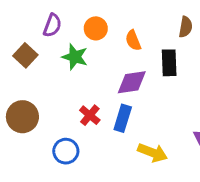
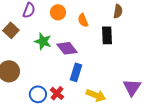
green star: (75, 57) -> (43, 41), moved
purple diamond: (132, 82) -> (67, 48), moved, turned 60
red cross: (90, 115) -> (57, 93), moved

